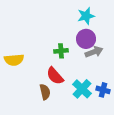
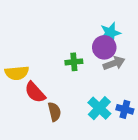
cyan star: (86, 16) -> (110, 33), moved
red semicircle: (55, 76) -> (35, 92), moved

